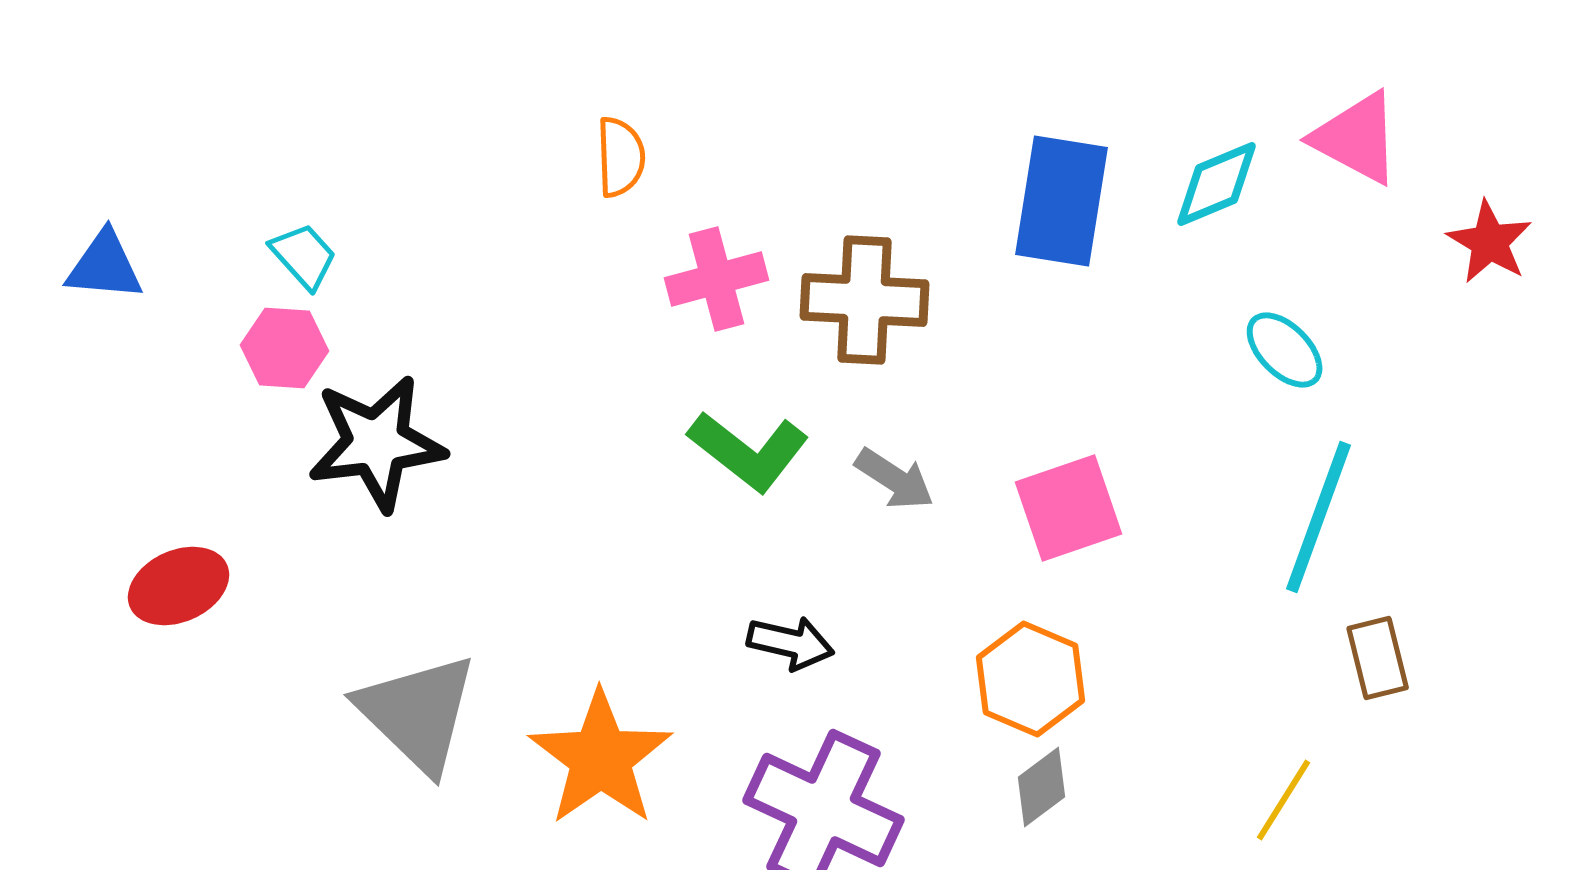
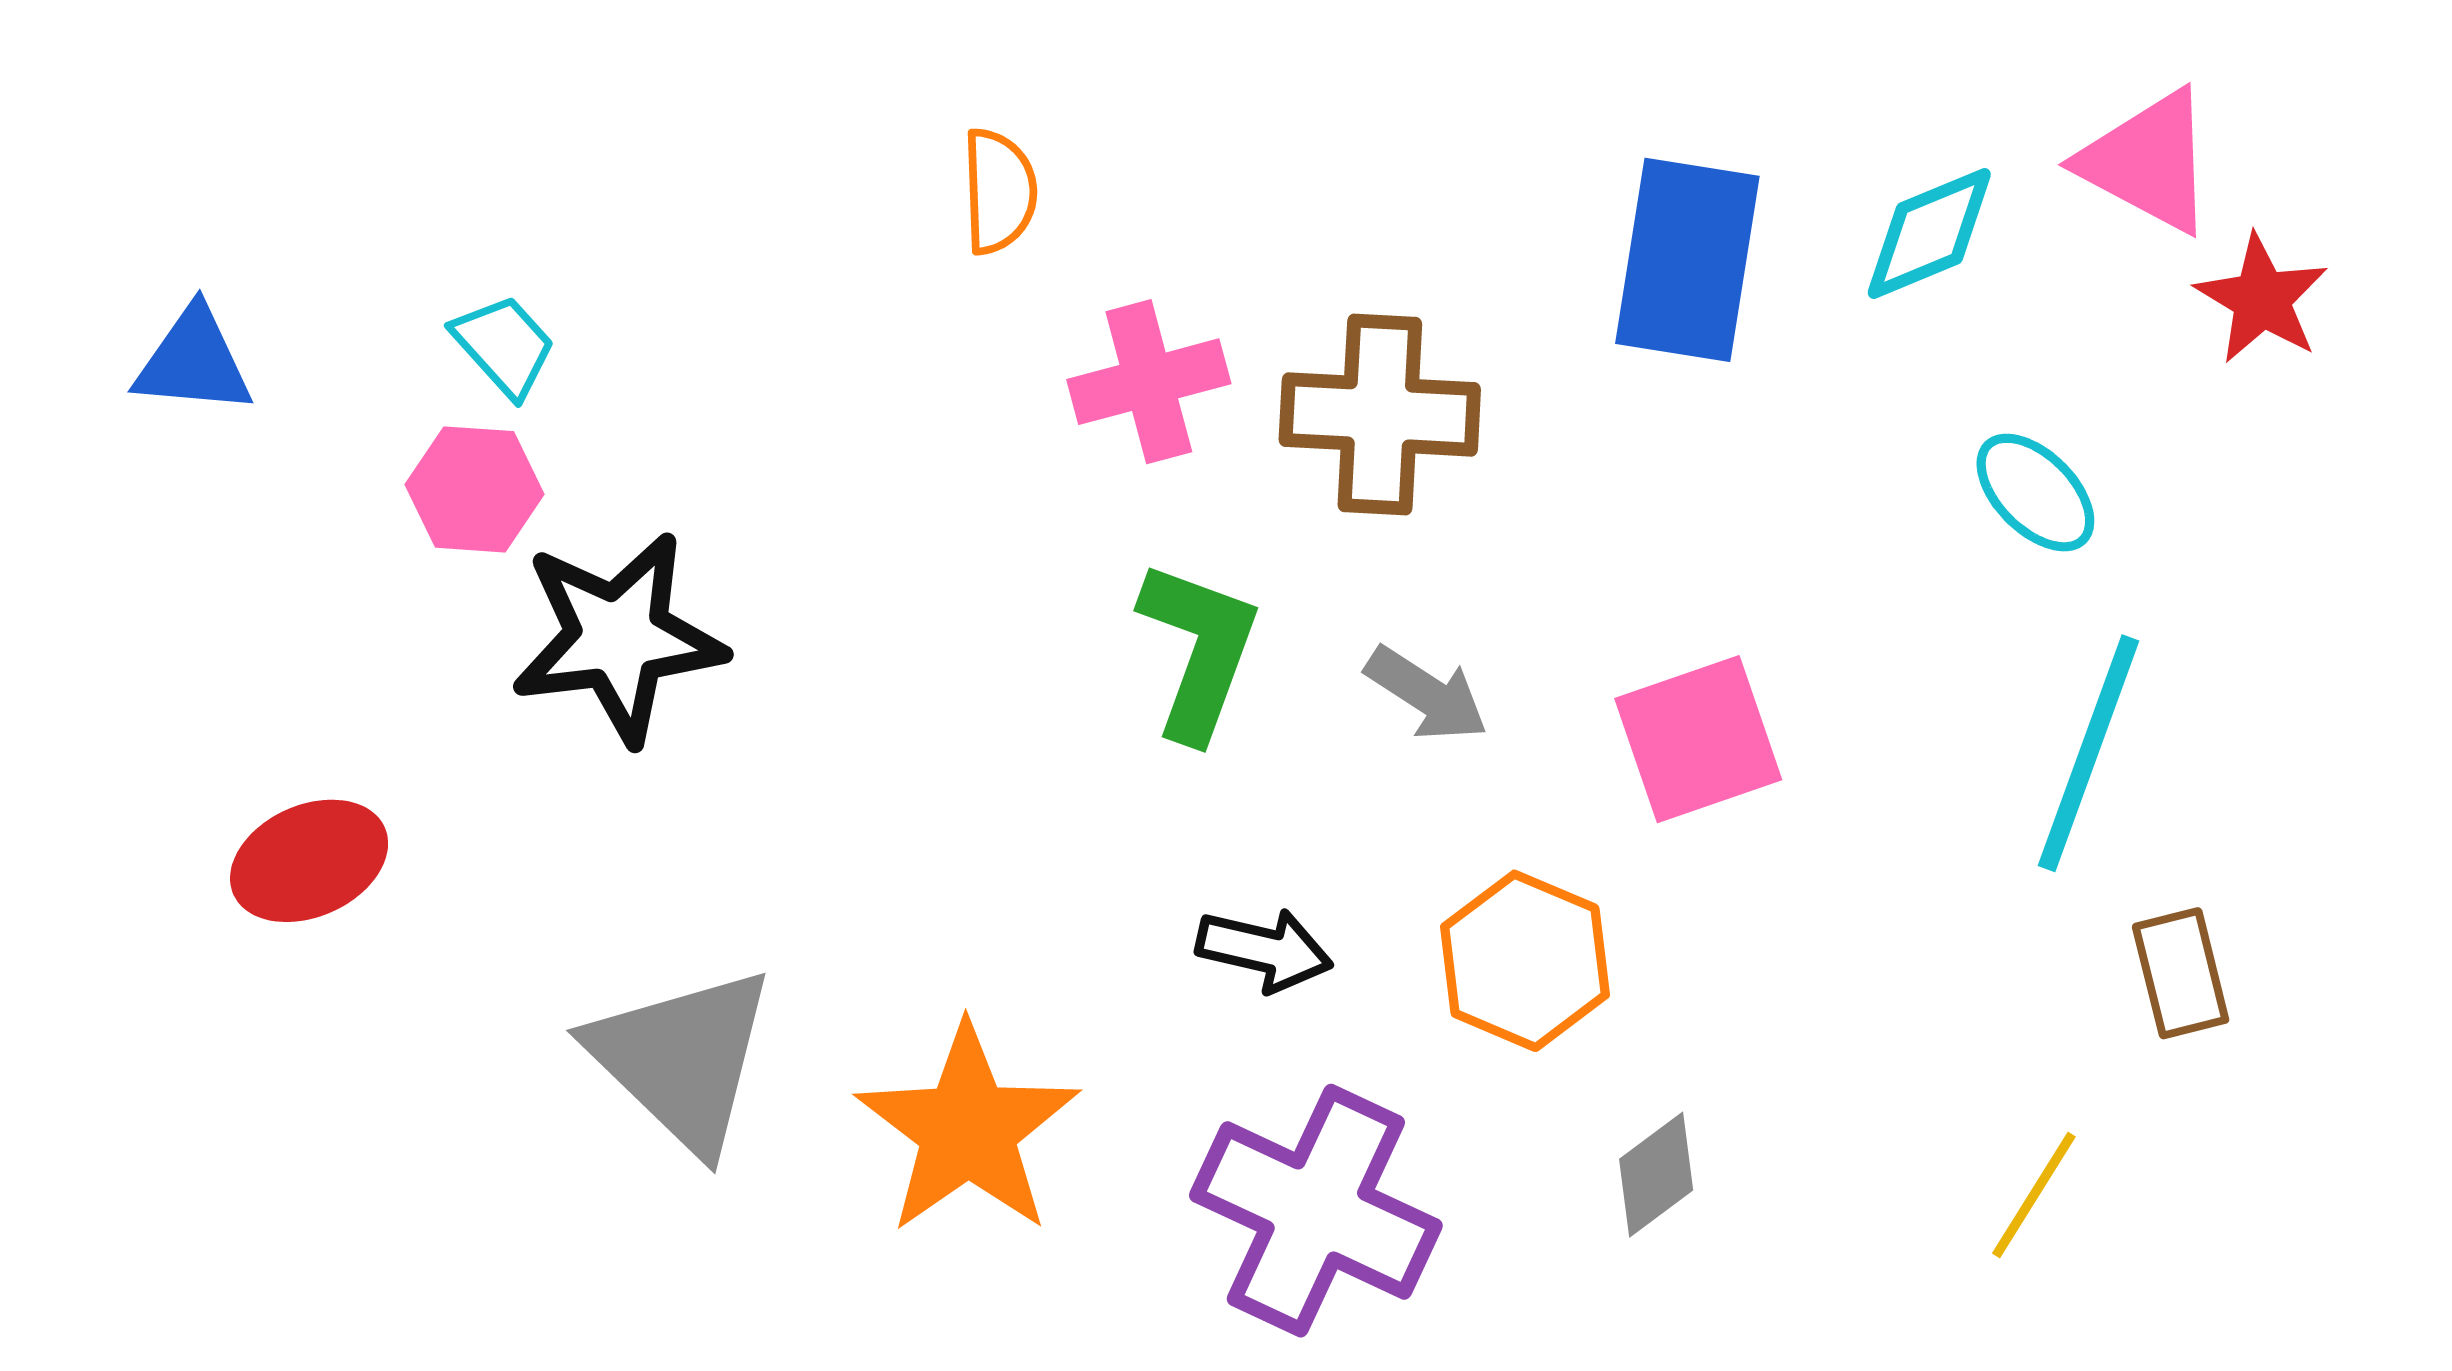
red star: (1490, 242) -> (2262, 299), moved
green L-shape: (749, 451) -> (1199, 650), turned -108
orange hexagon: (1031, 679) -> (1525, 961), moved

